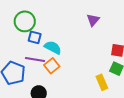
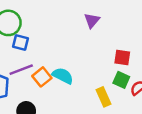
cyan semicircle: (53, 47) -> (63, 76), moved
purple line: (35, 60) -> (21, 70), turned -30

